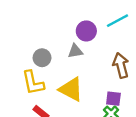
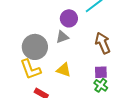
gray circle: (42, 58) -> (35, 47), size x1.6
yellow triangle: (71, 89) -> (64, 70), size x0.7

